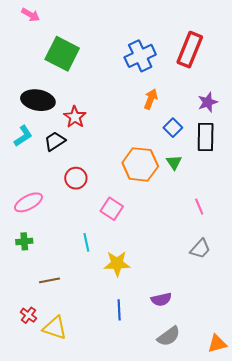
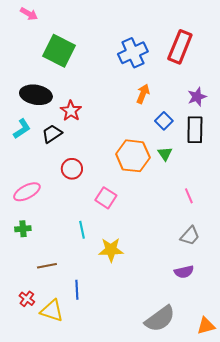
purple semicircle: (161, 299) -> (184, 272), moved
blue line: (119, 310) -> (77, 290), moved
gray semicircle: (169, 336) -> (160, 319), size x1.4

